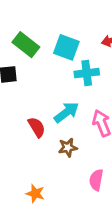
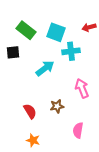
cyan arrow: (66, 112) -> (45, 68), moved
red semicircle: (37, 127) -> (30, 111), moved

